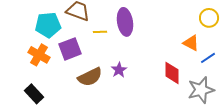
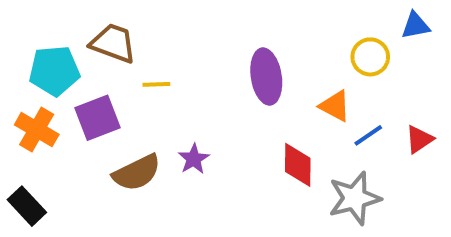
purple ellipse: (125, 22) -> (266, 77), moved

